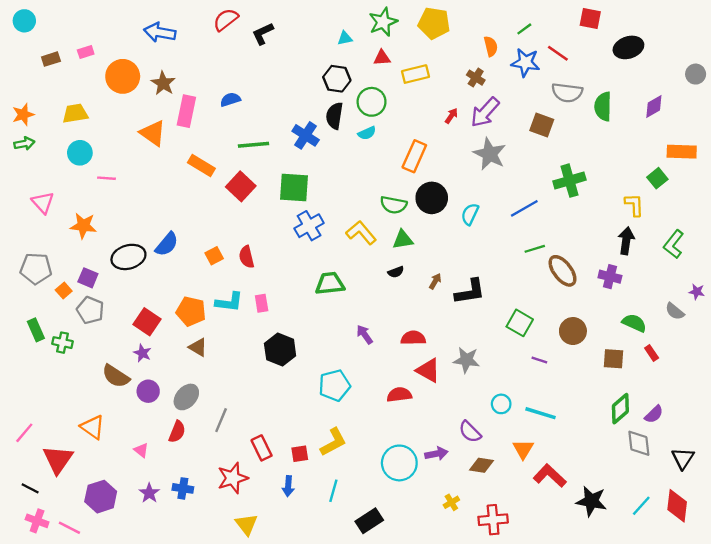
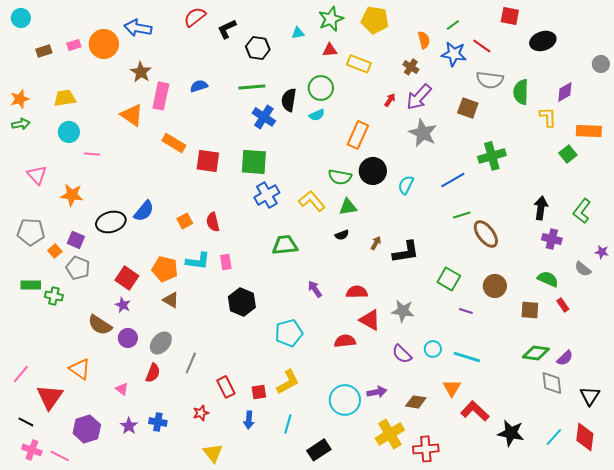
yellow rectangle: (416, 74) -> (359, 64), turned 35
orange circle: (123, 76) -> (104, 44), moved
black hexagon: (337, 79) -> (258, 48), moved
green line: (253, 145) -> (252, 87), moved
red square: (241, 186) -> (208, 161), turned -35
yellow L-shape: (634, 205) -> (548, 117), moved
purple cross: (610, 277) -> (552, 239), moved
green rectangle: (36, 330) -> (31, 285), turned -66
green diamond: (620, 409) -> (536, 353), turned 48
purple semicircle: (470, 432) -> (402, 354), moved
red star: (233, 478) -> (201, 413), size x0.6
yellow cross: (451, 502) -> (390, 434), size x2.0

